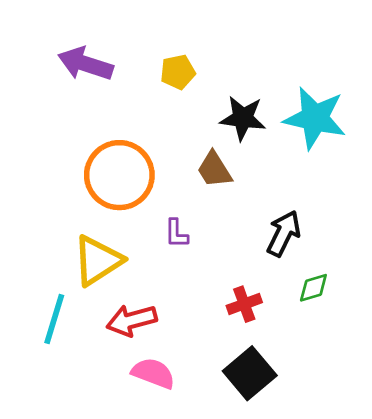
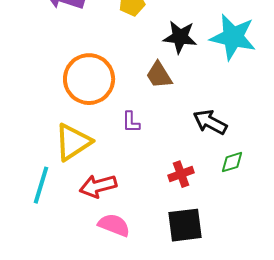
black arrow: (284, 233) -> (210, 122), turned -88
black square: (250, 373) -> (185, 225), turned 33

